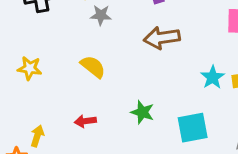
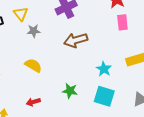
cyan star: (213, 77) -> (104, 69), moved
cyan square: (193, 128) -> (104, 96), turned 35

